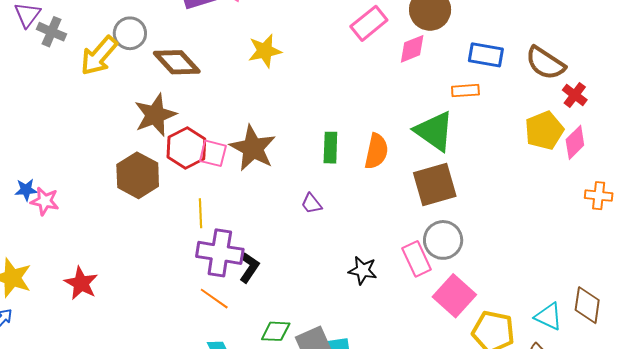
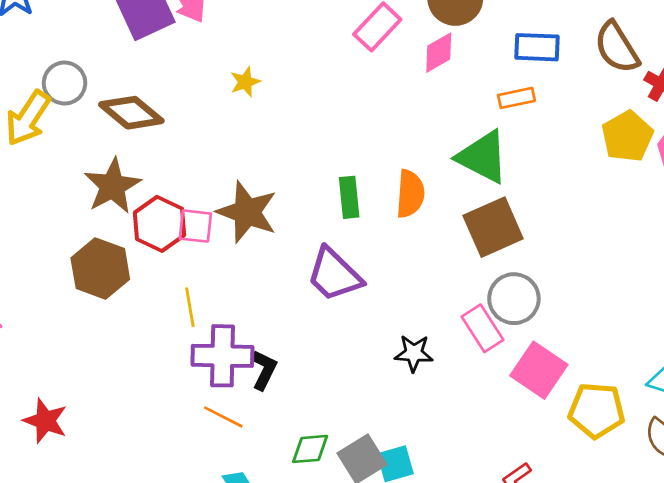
yellow star: (265, 51) -> (245, 82), size x0.7
brown semicircle: (545, 63) -> (617, 47), turned 33
purple trapezoid: (311, 204) -> (334, 275), size x2.0

